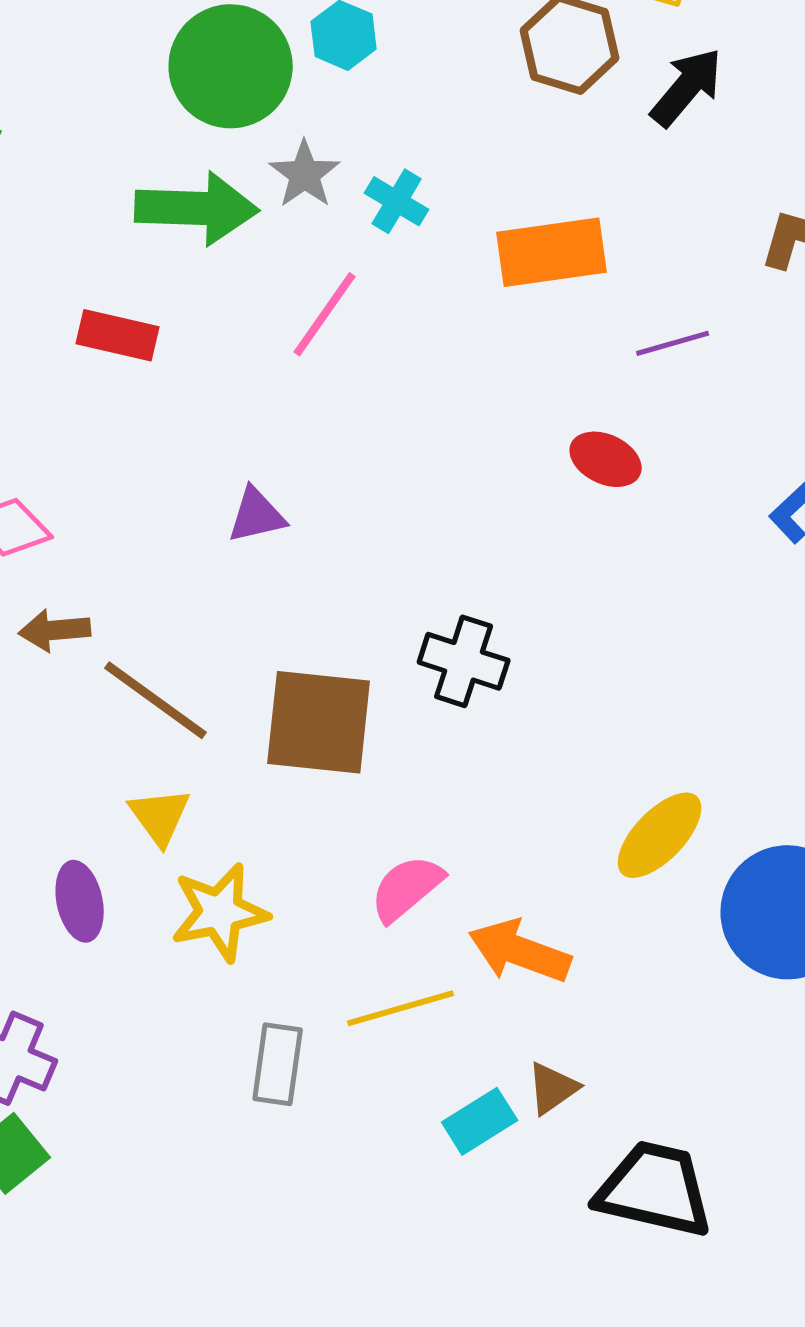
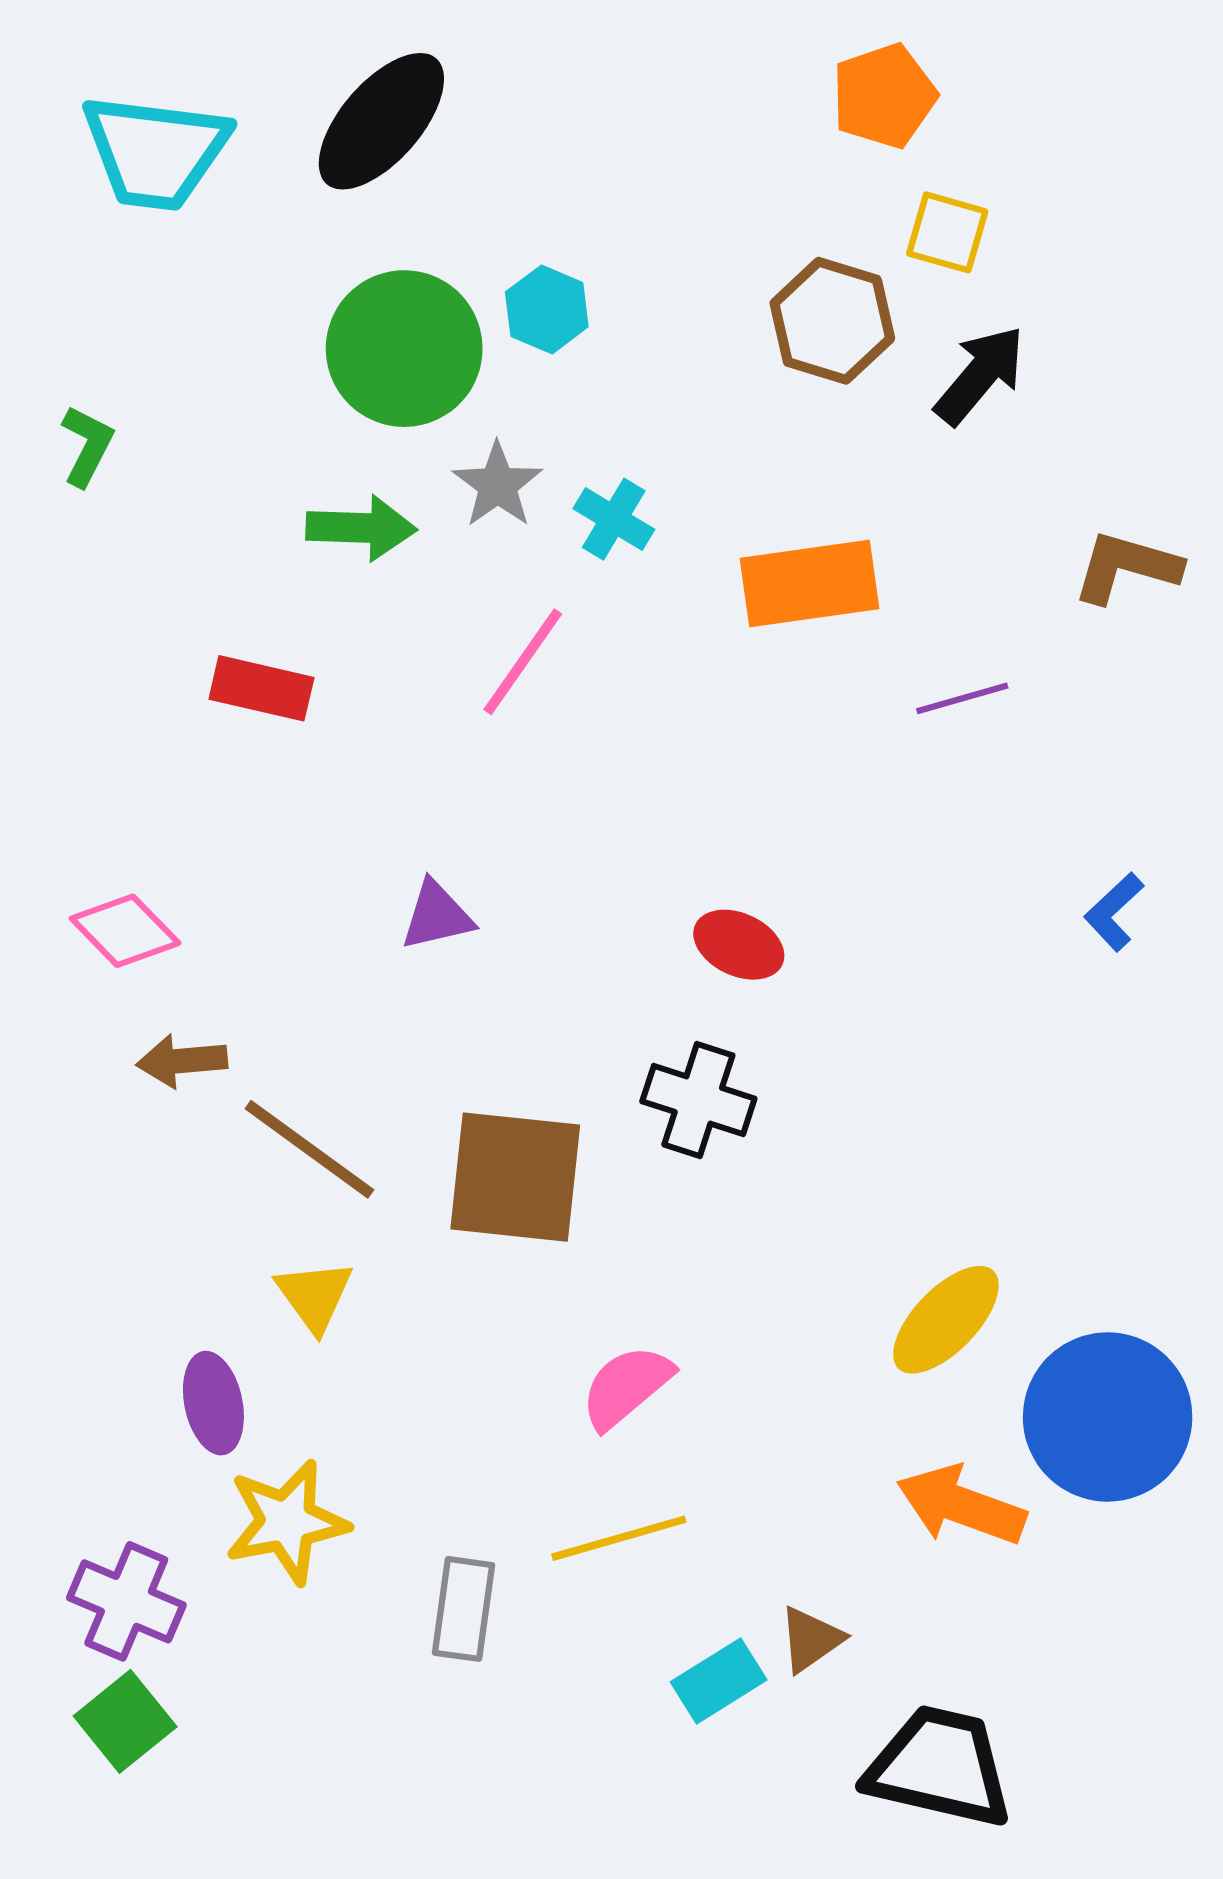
green arrow: (197, 208) -> (361, 528), size x0.7
red ellipse: (606, 459) -> (739, 945), moved
yellow star: (220, 912) -> (287, 1522), moved
orange arrow: (520, 951) -> (961, 1505), moved

